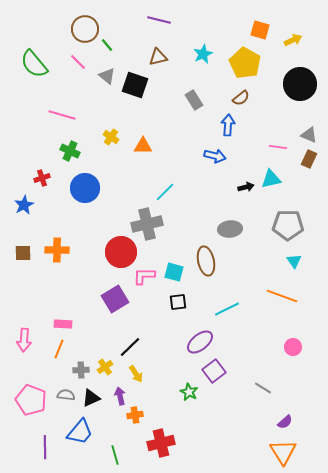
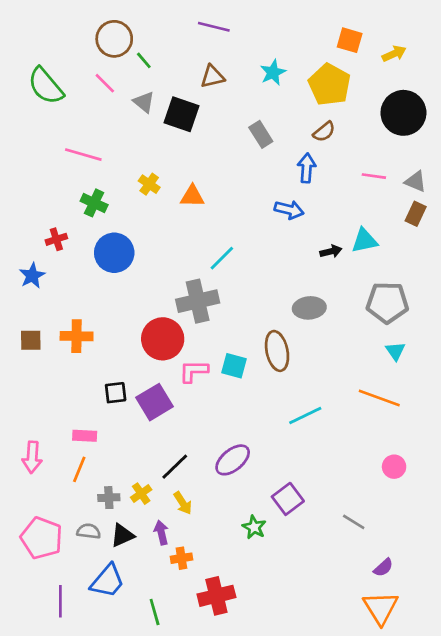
pink line: (278, 147) -> (374, 176), moved
black square: (178, 302) -> (116, 393), moved
purple ellipse: (200, 342) -> (233, 460), moved

